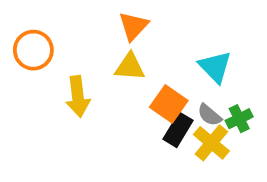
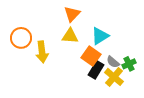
orange circle: (33, 50) -> (21, 38), moved
cyan triangle: (215, 67) -> (100, 36), moved, turned 42

